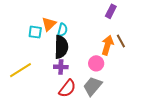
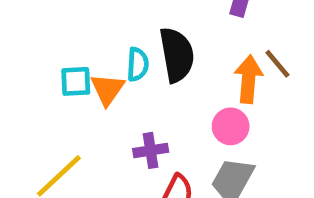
orange triangle: (49, 24) -> (108, 89), moved
black semicircle: (61, 47) -> (177, 55), moved

